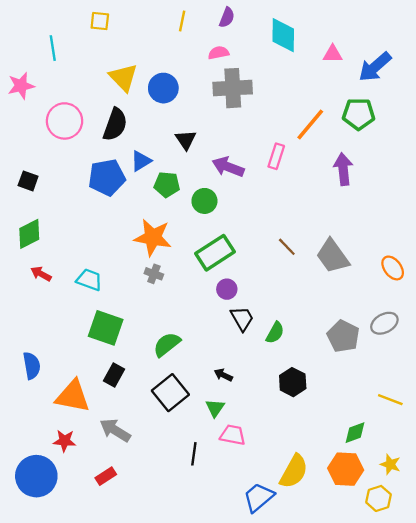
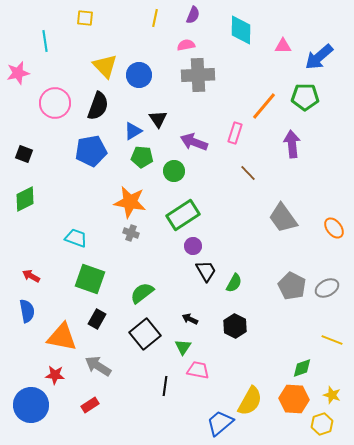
blue triangle: (141, 161) -> (133, 131), moved
brown line: (287, 247) -> (248, 173), moved
red arrow: (41, 274) -> (31, 276), moved
gray ellipse: (384, 323) -> (327, 288), moved
black hexagon: (293, 382) -> (235, 326), moved

